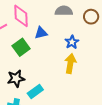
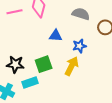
blue triangle: (41, 33) -> (56, 36), moved
green square: (21, 47) -> (44, 64), moved

